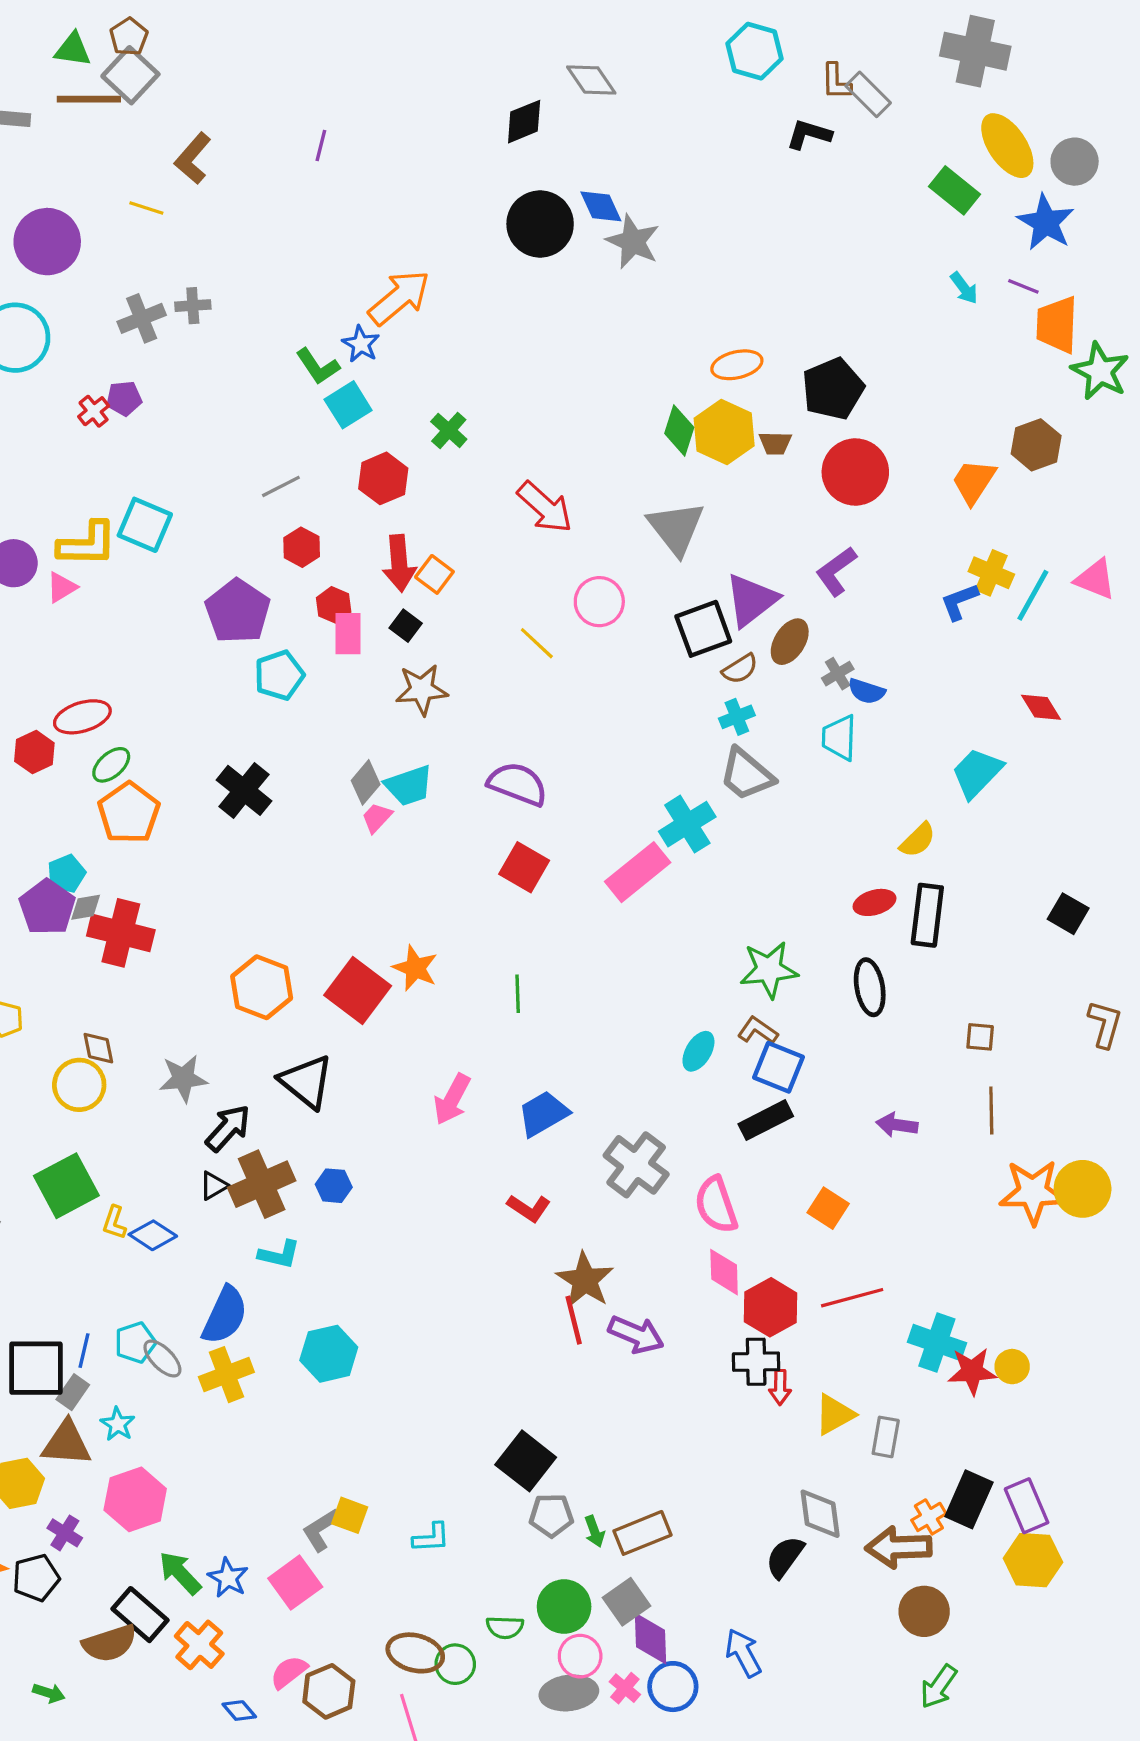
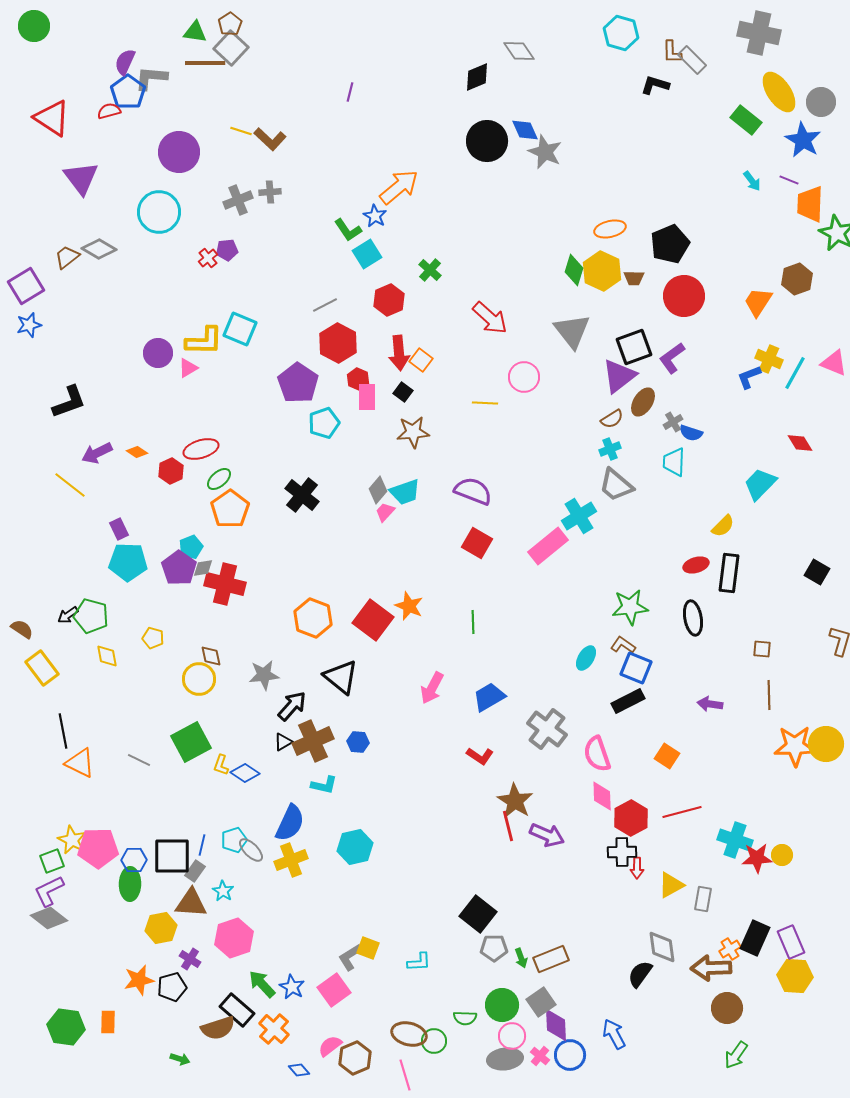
brown L-shape: (193, 158) -> (270, 139), moved, turned -88
red hexagon: (302, 547) -> (338, 343), size x1.6
black square: (703, 629) -> (634, 347), moved
yellow line: (537, 643) -> (485, 403), turned -40

